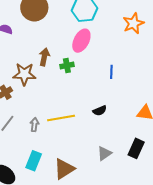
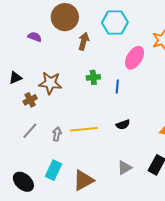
pink ellipse: (81, 41) -> (135, 58), moved
brown arrow: (44, 57) -> (84, 41), moved
blue line: (111, 72) -> (117, 87), moved

